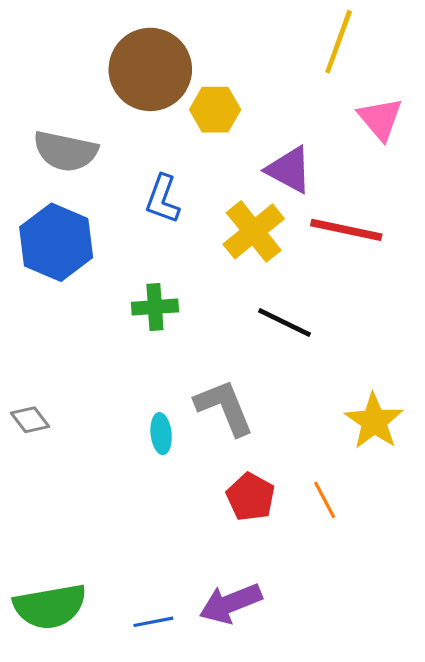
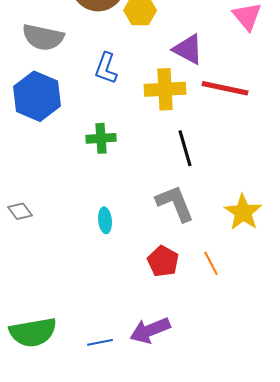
yellow cross: (254, 231) -> (165, 89), turned 36
black line: (285, 322) -> (185, 148), turned 48
gray L-shape: (224, 407) -> (175, 203), moved

